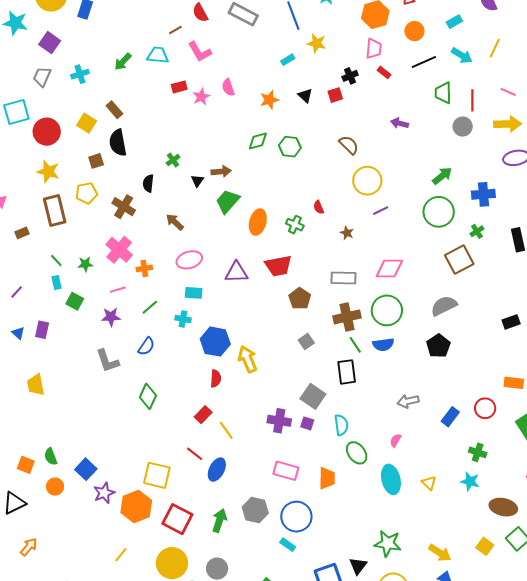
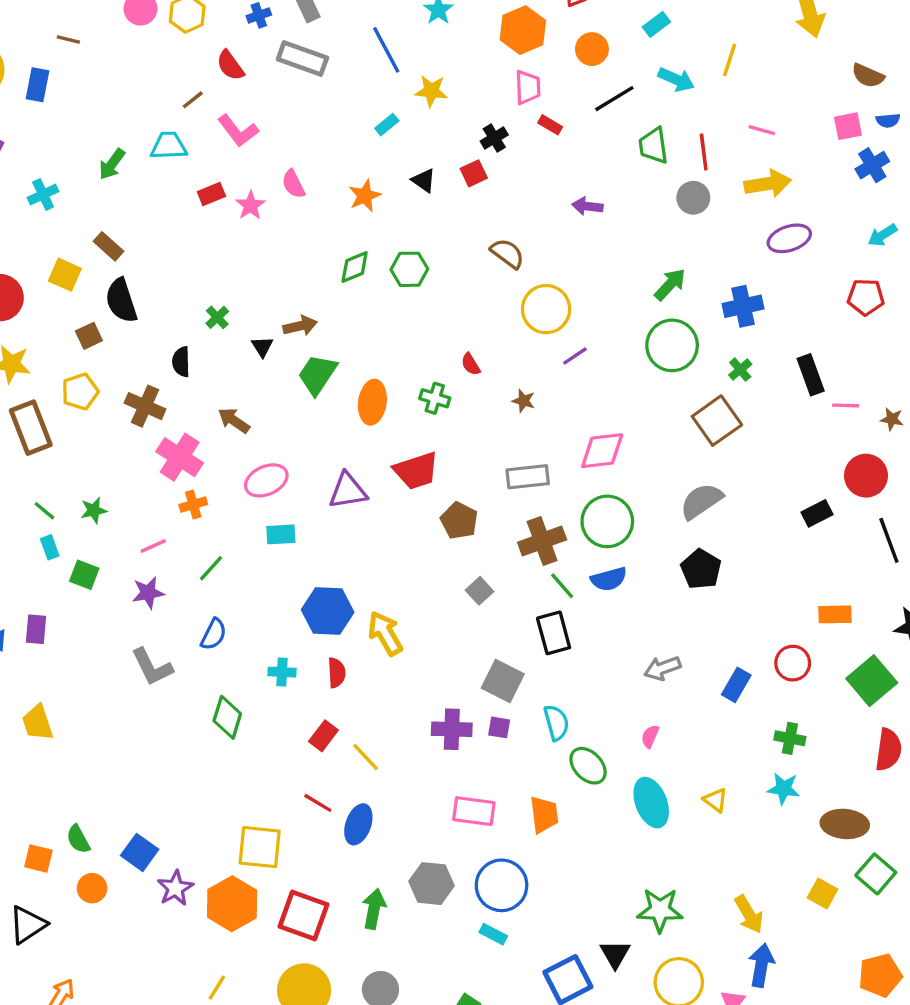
pink cross: (119, 250) -> (180, 457), moved
cyan cross: (183, 319) -> (282, 672), moved
yellow arrow: (440, 553) -> (749, 914), turned 35

